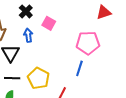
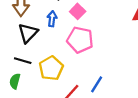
pink pentagon: (88, 43) -> (80, 40), moved
blue line: (79, 68) -> (97, 84), moved

